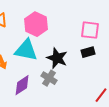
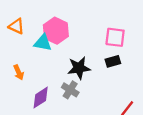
cyan triangle: (26, 50) -> (43, 43), moved, size x0.7
black star: (57, 58) -> (79, 68), turned -30

